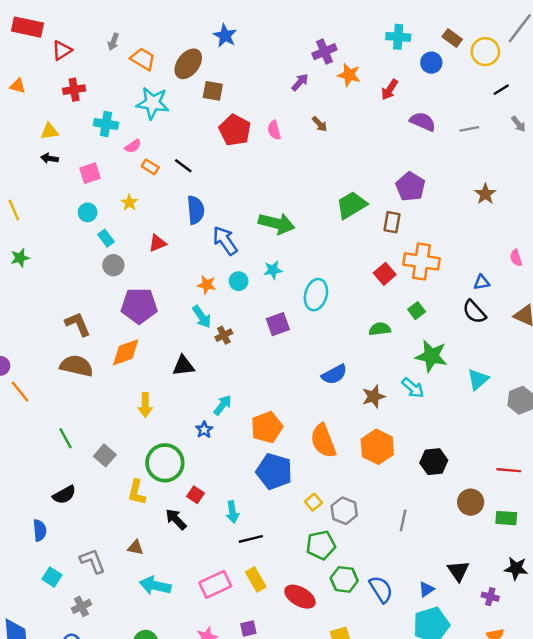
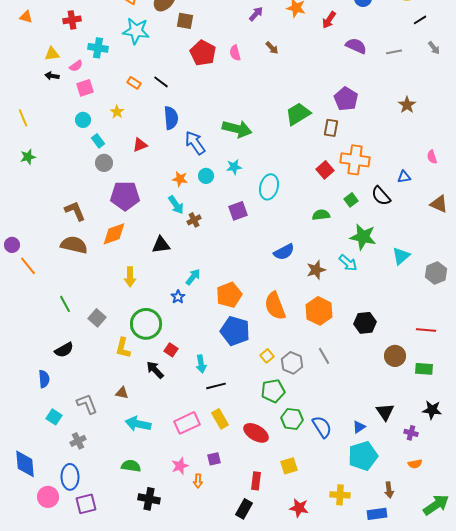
pink semicircle: (133, 146) -> (76, 66), moved
black semicircle: (474, 312) -> (381, 196), moved
gray line: (403, 521) -> (324, 356), moved, turned -42

